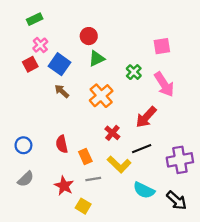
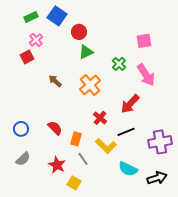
blue square: (59, 64) -> (57, 16), moved
red semicircle: (62, 144) -> (55, 128), turned 147
orange rectangle: (85, 156) -> (76, 139), turned 40
gray line: (93, 179) -> (83, 159), turned 64
black arrow: (177, 200) -> (157, 178), turned -60

